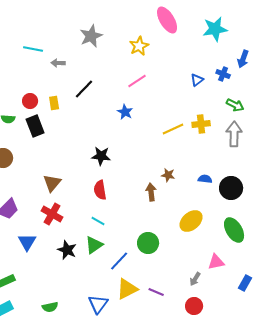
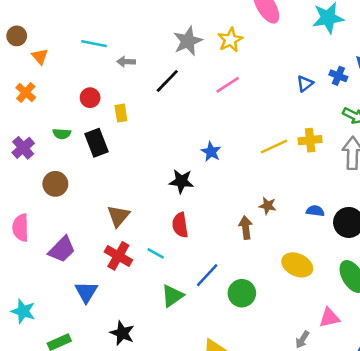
gray star: (91, 36) -> (188, 41), moved
black line: (84, 89) -> (167, 81), moved
red circle: (30, 101) -> (90, 98), moved
blue star: (125, 112) -> (211, 152), moved
cyan line: (98, 221) -> (156, 253), moved
yellow ellipse: (191, 221) -> (297, 265), turned 65
black star: (67, 250) -> (122, 333), moved
blue line: (119, 261) -> (207, 275), moved

